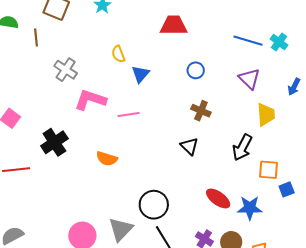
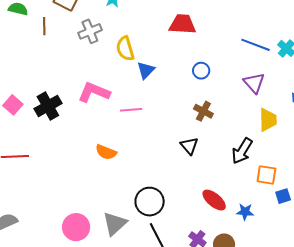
yellow semicircle: (118, 54) -> (125, 49), size x1.4
gray cross: (66, 70) -> (90, 31), moved, turned 30
black cross: (54, 142) -> (48, 106), moved
blue star: (250, 208) -> (245, 212), size x0.7

